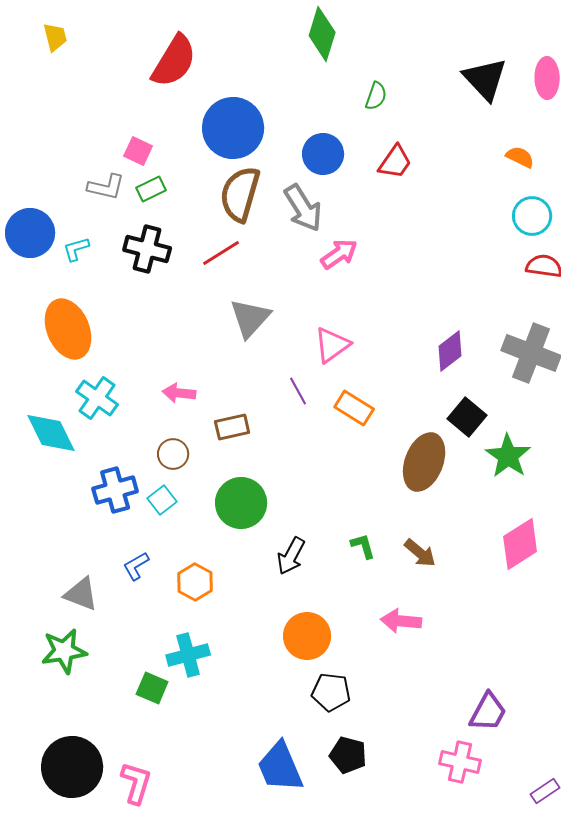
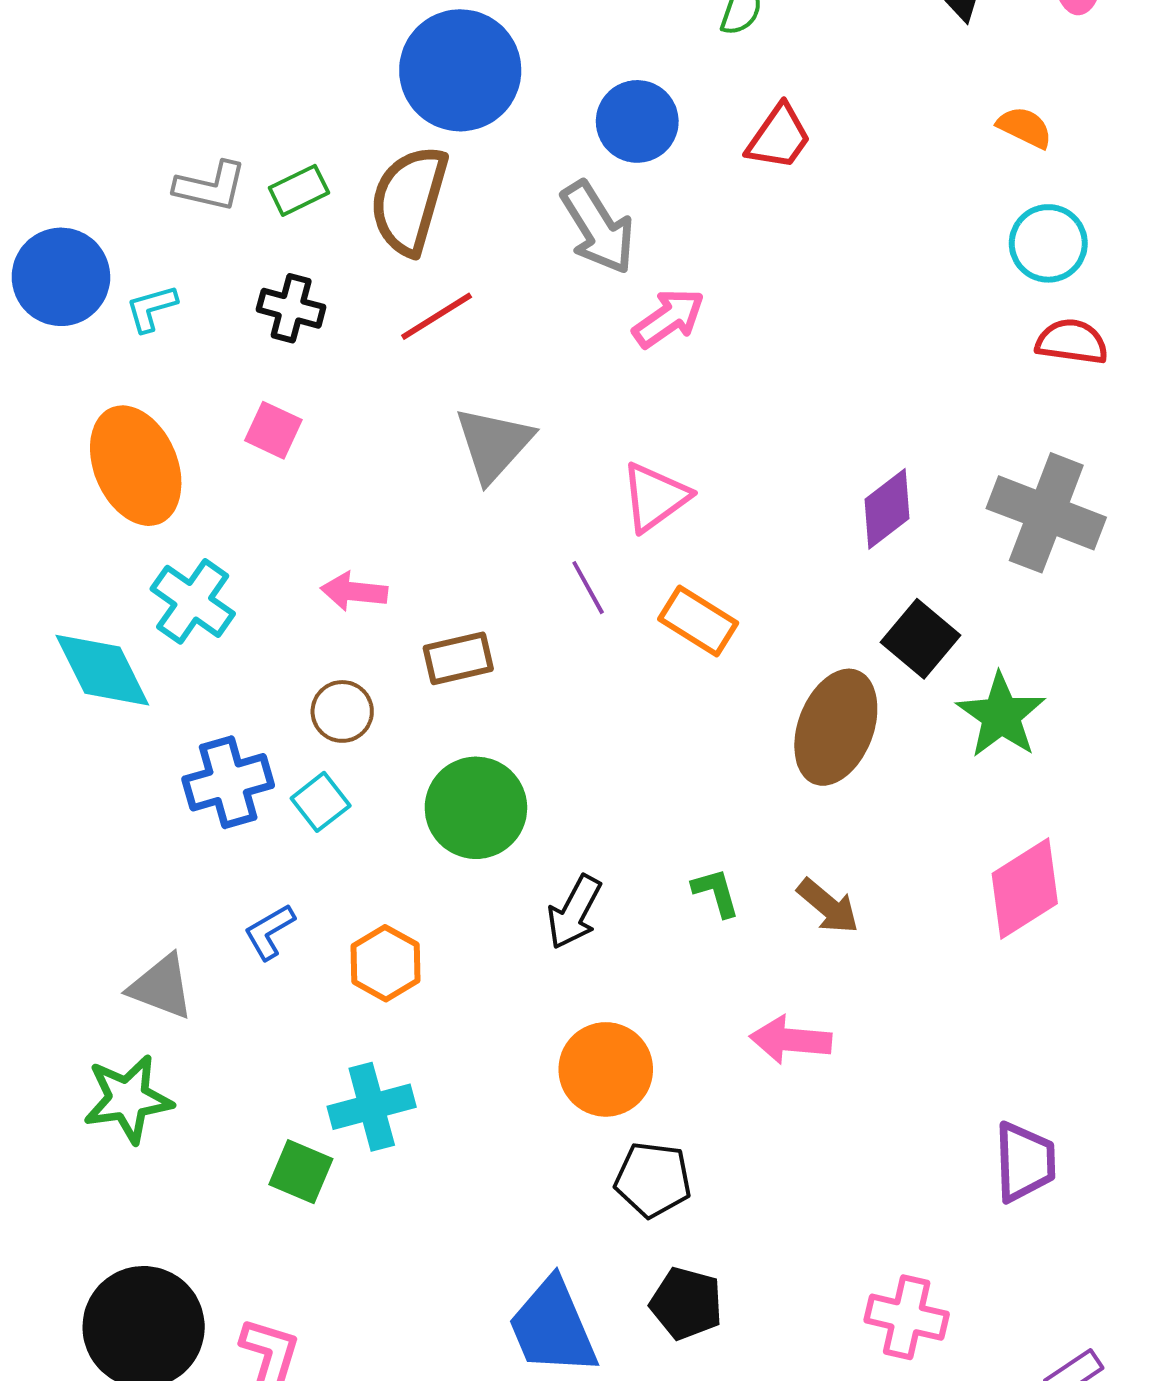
pink square: (138, 151) -> (273, 430), moved
brown semicircle: (240, 194) -> (409, 200), moved
black cross: (147, 249) -> (291, 308), size x0.7
purple trapezoid: (488, 712) -> (1025, 1162), moved, turned -30

